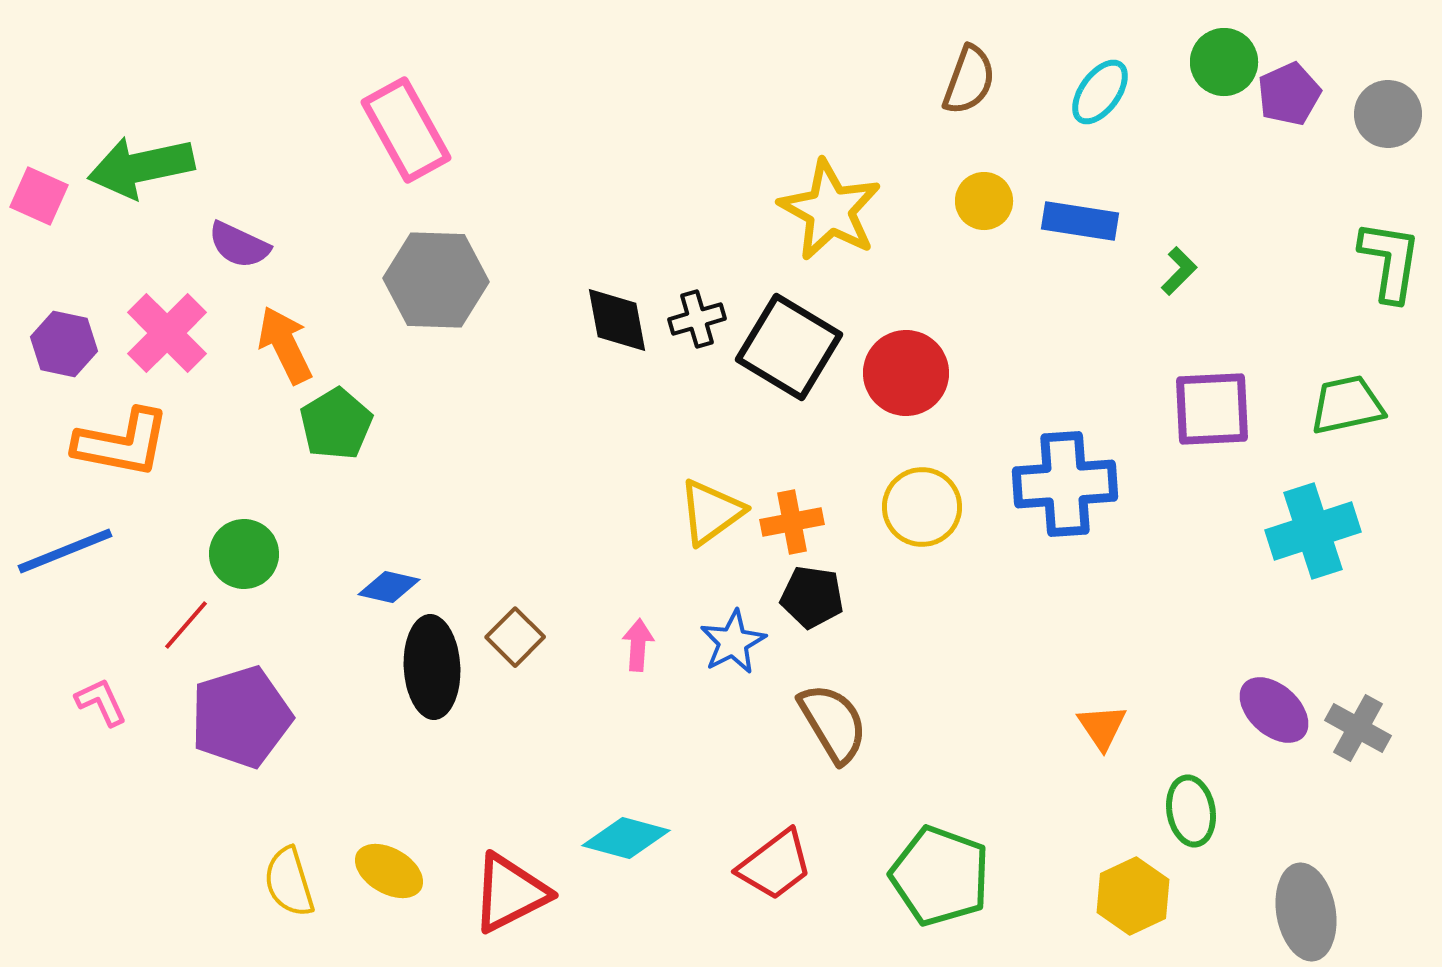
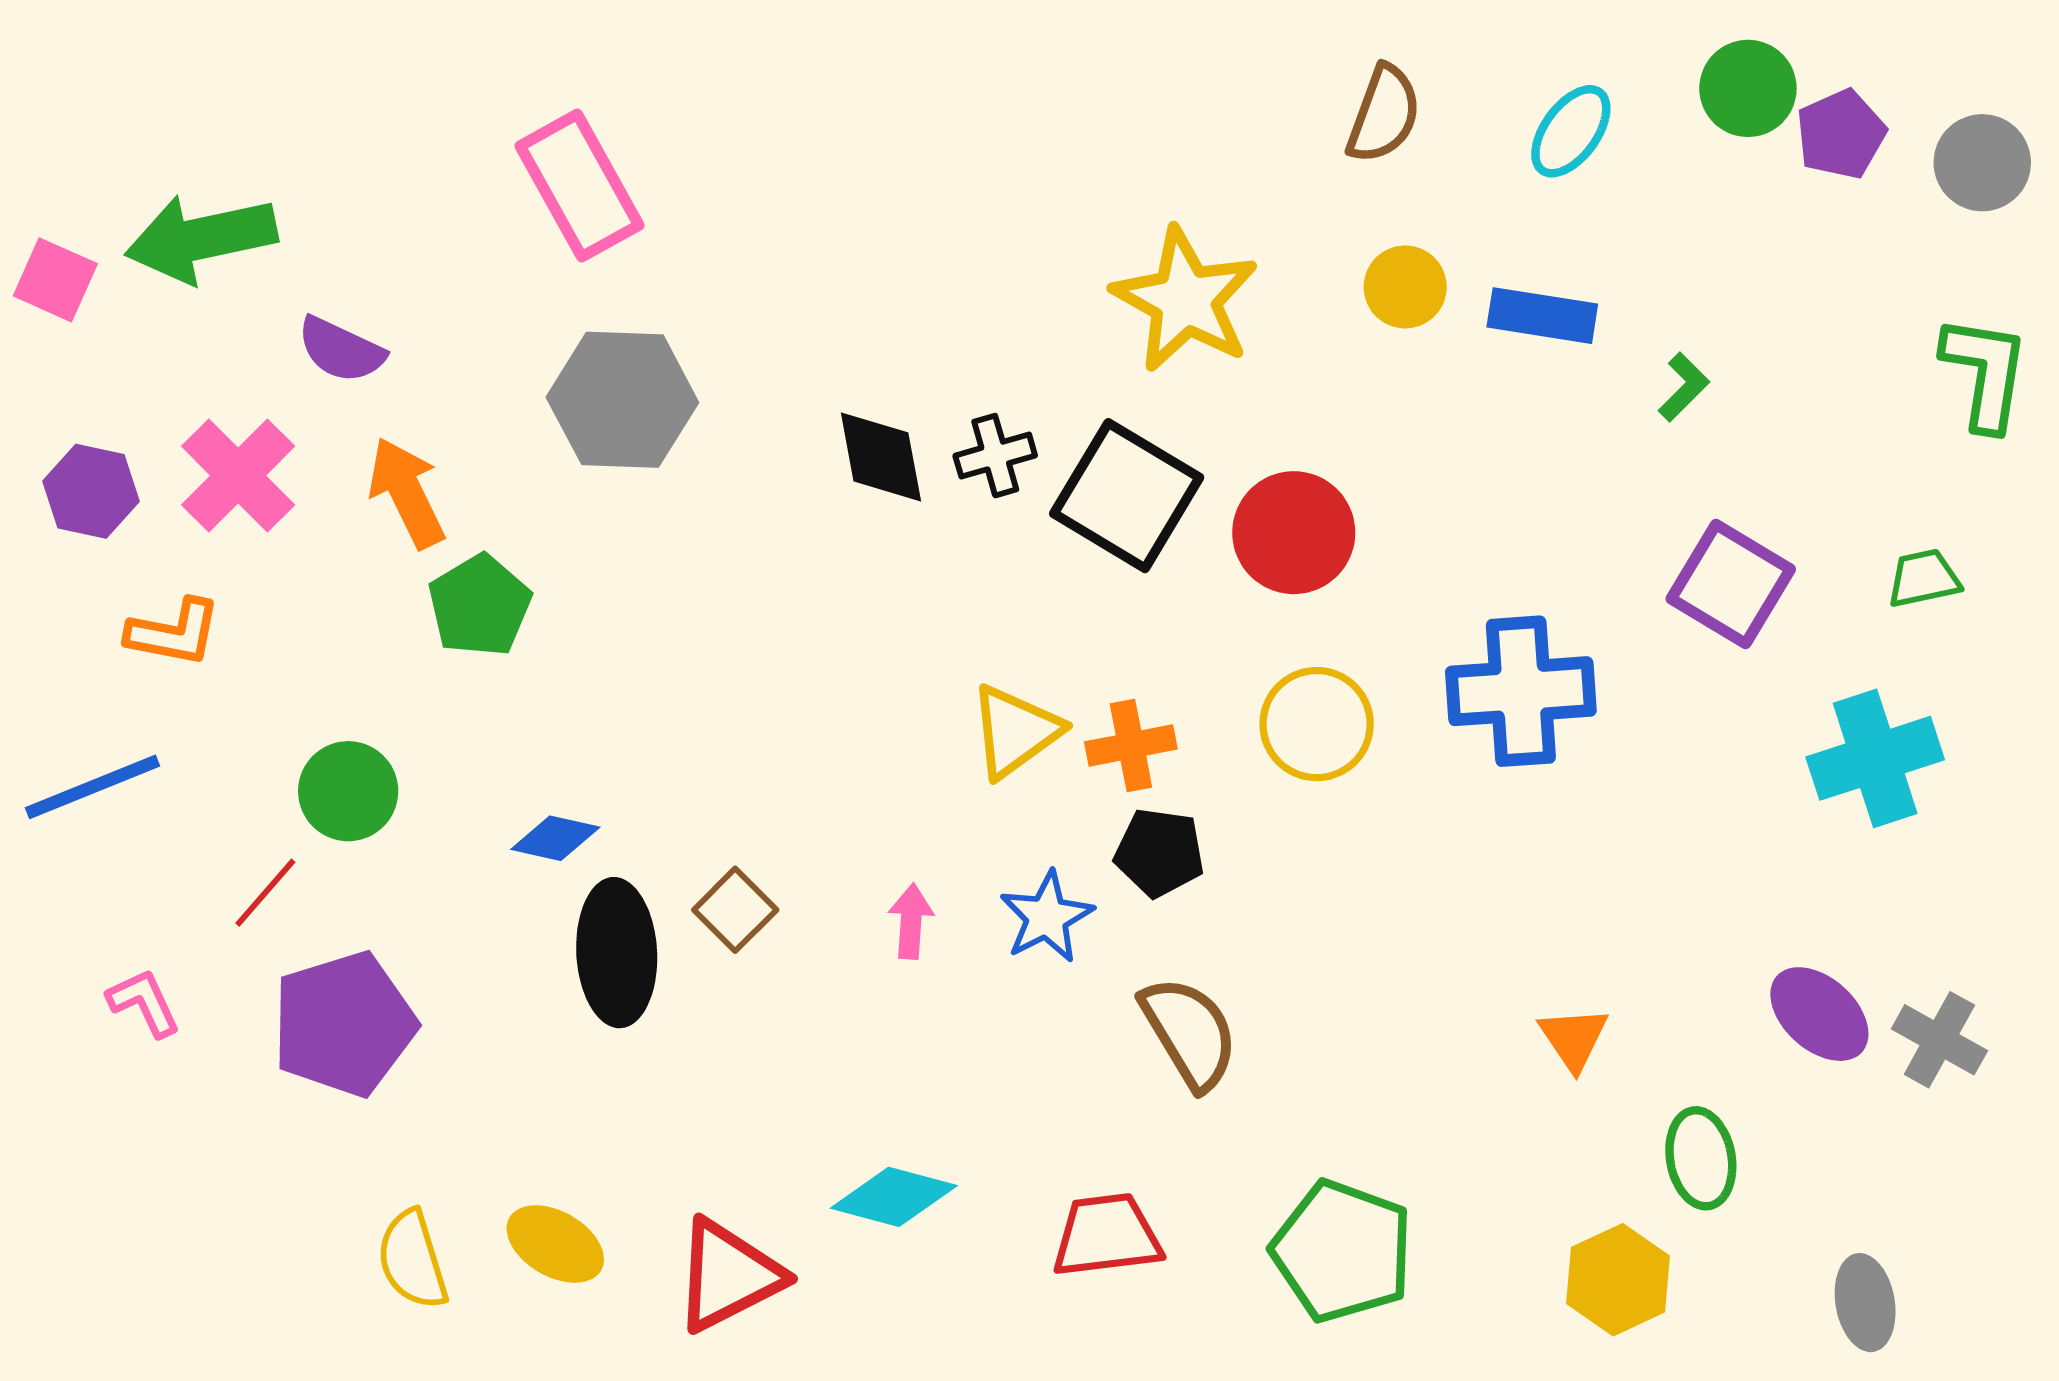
green trapezoid: (1347, 405) -> (1924, 578), size x0.7
purple square: (1212, 409) -> (1731, 584), turned 34
orange L-shape: (122, 443) -> (174, 633), size x0.7
red trapezoid: (775, 865) -> (1107, 1235), turned -150
gray ellipse: (1306, 912) -> (1865, 1303), size x0.7

